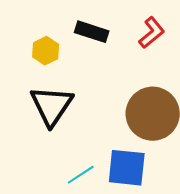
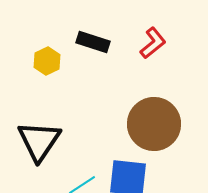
black triangle: (52, 106) -> (39, 141), moved

